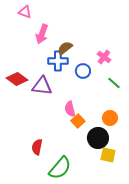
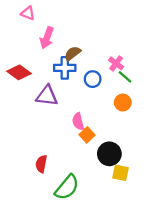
red diamond: (17, 79) -> (19, 72), moved
green line: (114, 83) -> (125, 77), moved
orange circle: (110, 118) -> (123, 102), moved

